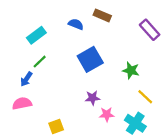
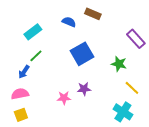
purple rectangle: (150, 30) -> (136, 39), moved
pink star: (107, 114) -> (64, 98), moved
yellow square: (56, 126) -> (21, 115), moved

